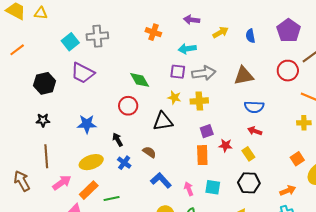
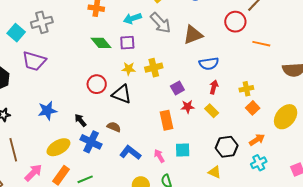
gray arrow: (204, 73) -> (161, 23), moved, turned 65
green diamond: (140, 80) -> (101, 43), moved
red circle: (128, 106) -> (97, 84), moved
black triangle: (163, 121) -> (122, 94), turned 40
yellow cross: (304, 123) -> (246, 89), moved
purple square: (207, 131) -> (177, 88), moved
red arrow: (255, 131) -> (214, 87), turned 96
orange square: (297, 159) -> (253, 108), moved
blue cross: (124, 163) -> (91, 142), size x1.5
black hexagon: (249, 183) -> (227, 147), moved

